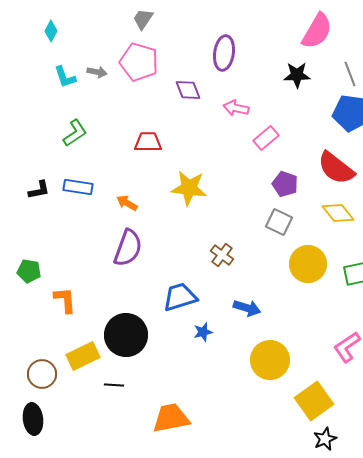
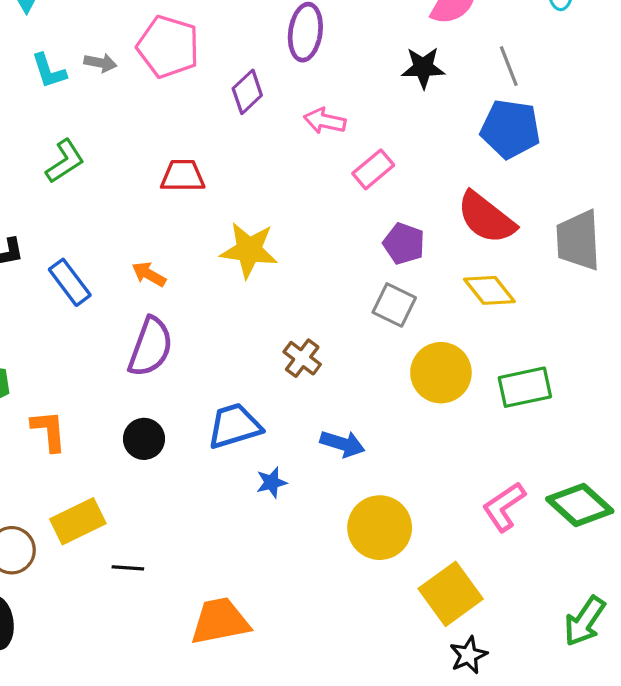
purple diamond: (188, 90) -> (247, 92), turned 68
blue rectangle: (78, 187) -> (70, 282), moved, turned 44
black circle: (126, 335) -> (144, 439), moved, size x0.6

